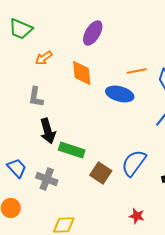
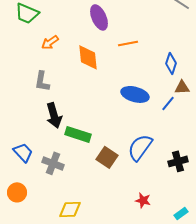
purple ellipse: (93, 33) -> (99, 17), turned -55
orange line: (137, 71) -> (128, 43), moved
blue ellipse: (120, 94) -> (135, 94), moved

